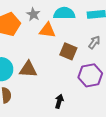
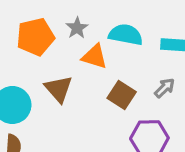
brown triangle: (28, 69) -> (58, 89), moved, turned 36

